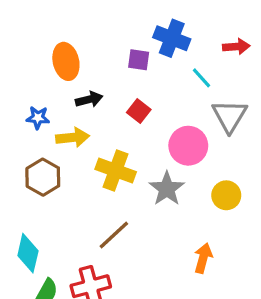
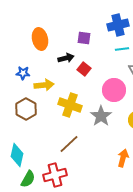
blue cross: (172, 38) -> (118, 25), moved, turned -35
cyan line: (201, 78) -> (122, 49), turned -56
black arrow: (89, 99) -> (66, 58), moved

